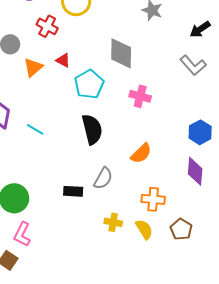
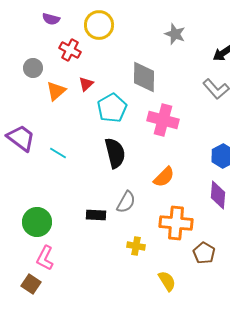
red triangle: (63, 60) -> (86, 84), turned 49
pink cross: (140, 96) -> (163, 120), size x1.4
orange cross: (153, 199) -> (176, 223), size x1.4
yellow semicircle: (144, 229) -> (167, 281), moved

